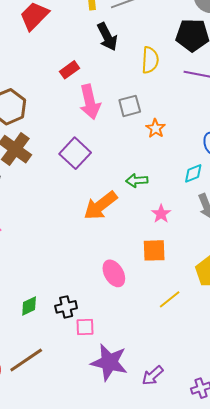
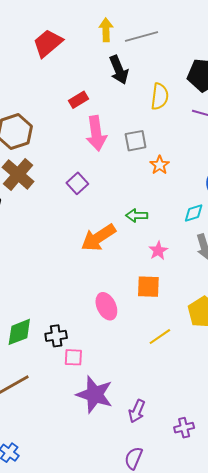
purple square: (75, 153) -> (77, 183), size x0.7
green diamond: (29, 306) -> (19, 332), size x1.4
purple arrow: (153, 376) -> (137, 411), turned -30

